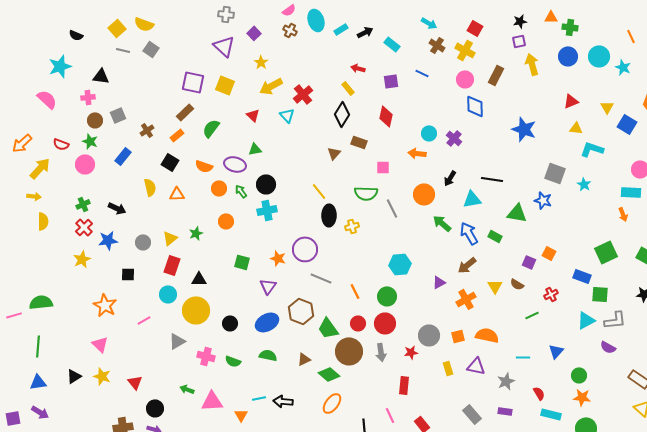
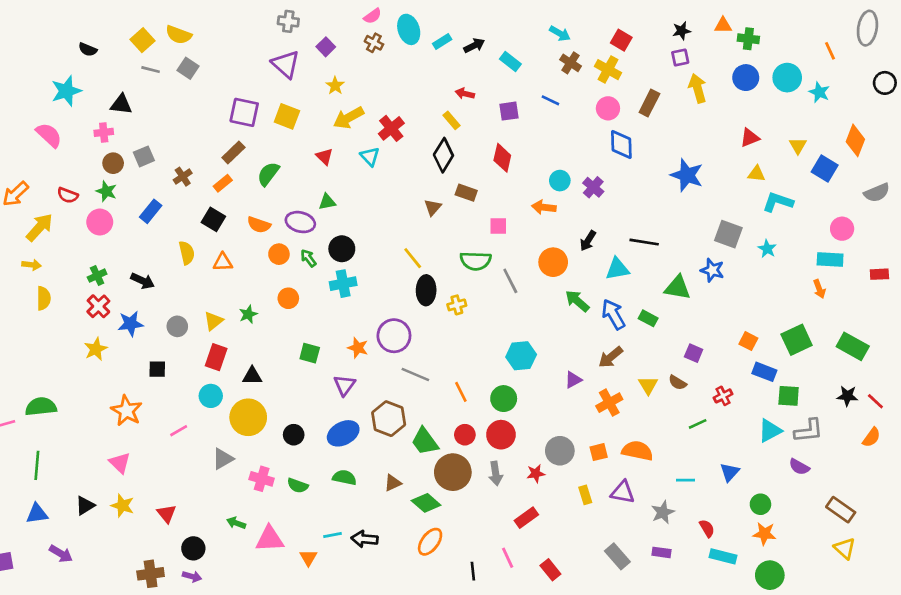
orange square: (549, 253) -> (748, 341), moved
red rectangle: (404, 385) -> (526, 518), turned 48
purple arrow: (40, 412) -> (61, 554), moved

